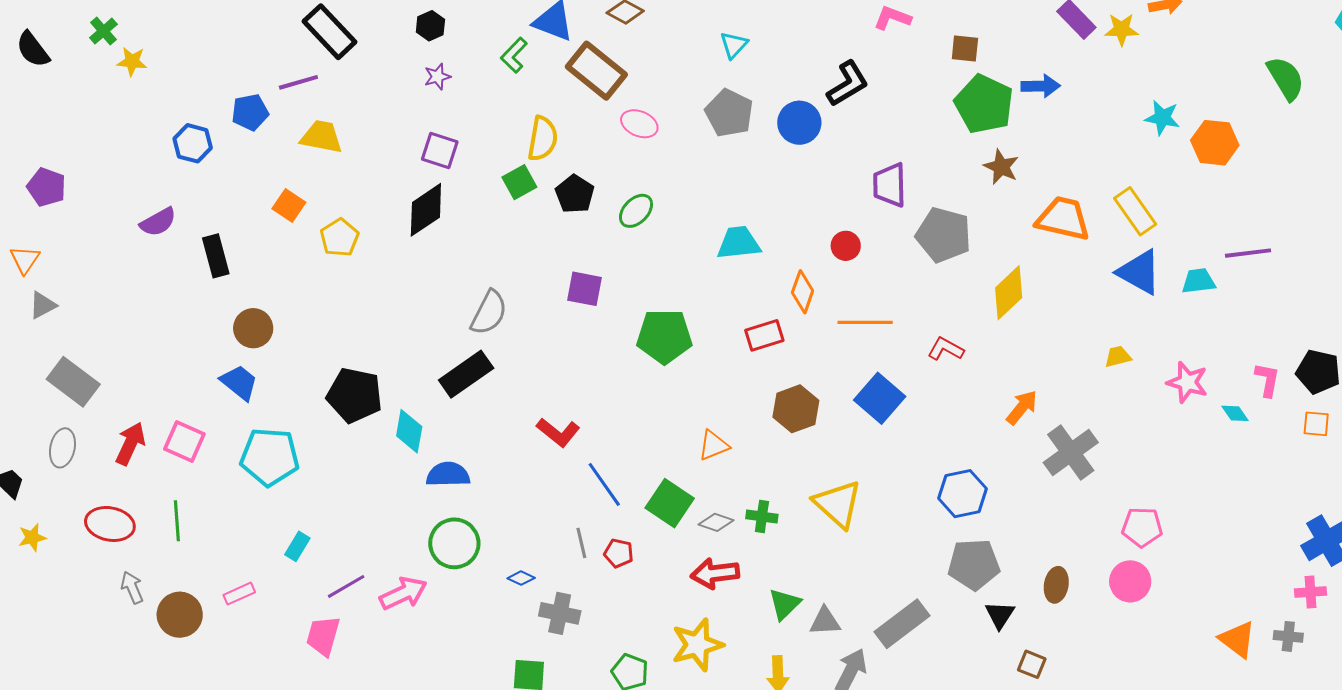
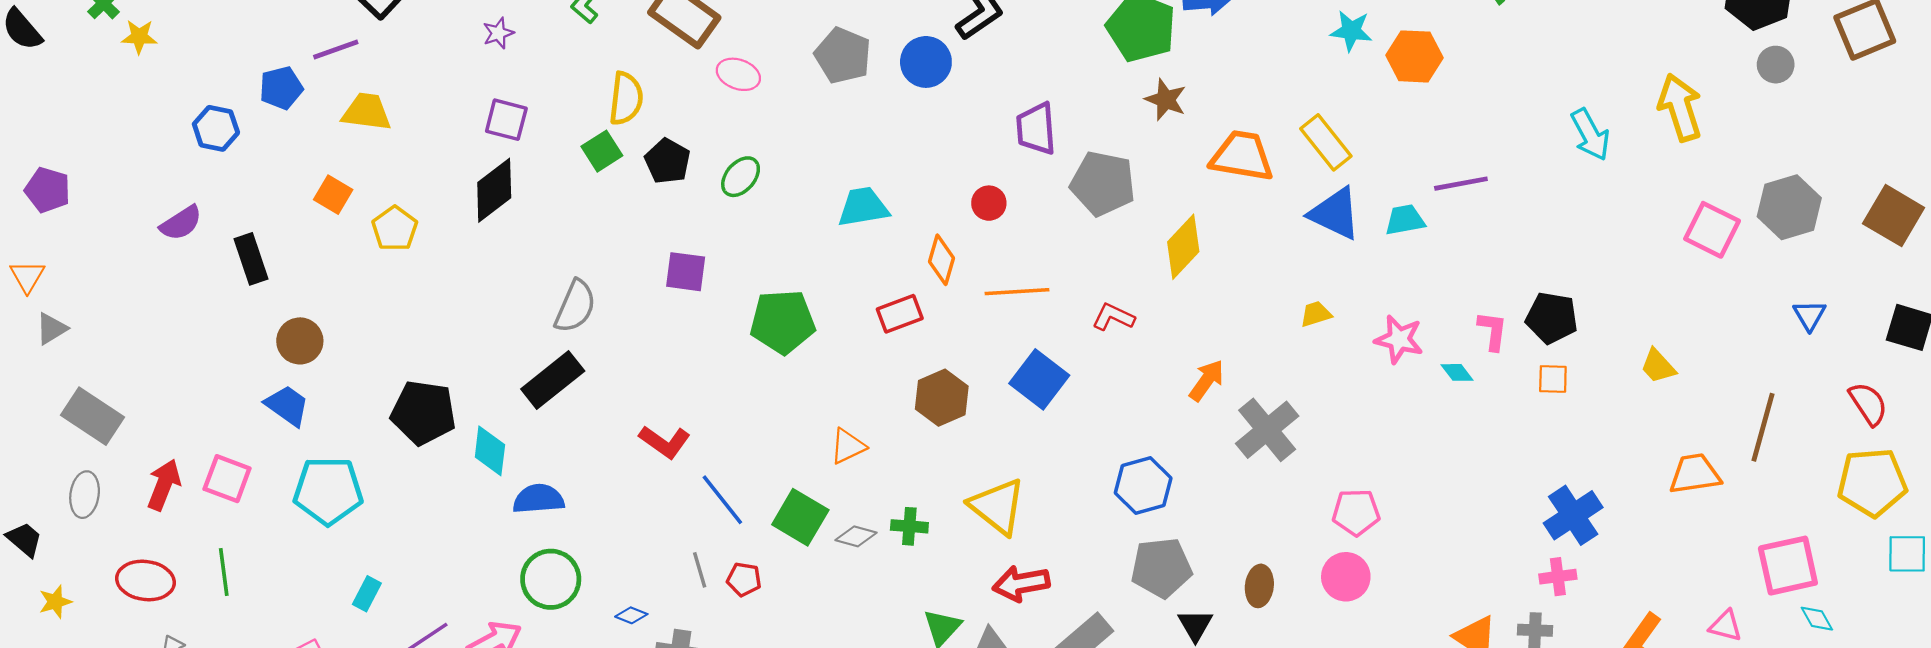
red arrow: (715, 573) -> (1021, 583), moved

